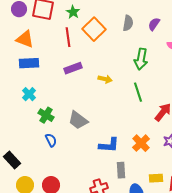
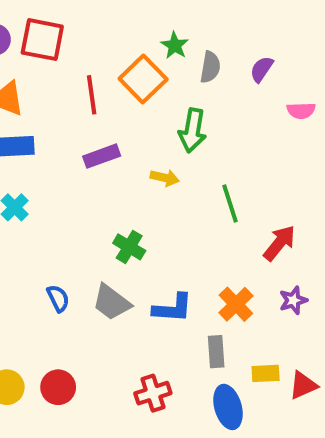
green star: (73, 12) -> (175, 45), moved
green arrow: (141, 59) -> (192, 130), moved
green cross: (46, 115) -> (129, 247), moved
gray trapezoid: (78, 120) -> (111, 302), moved
gray rectangle: (121, 170) -> (216, 352), moved

